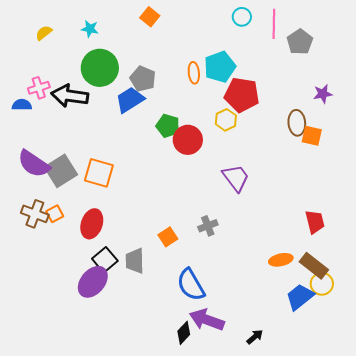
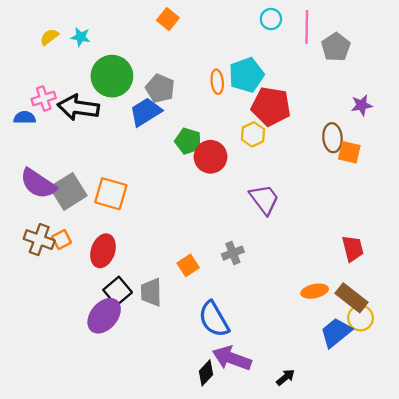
cyan star: (90, 29) -> (81, 37), moved

